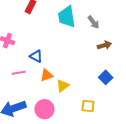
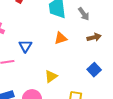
blue triangle: (36, 56) -> (25, 46), turned 32
orange triangle: (46, 75) -> (61, 38), moved

